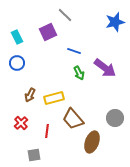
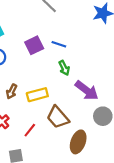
purple square: (48, 32) -> (34, 45), moved
purple arrow: (105, 68) -> (87, 90), moved
red line: (47, 131) -> (30, 130), turned 32

